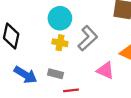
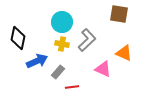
gray rectangle: (55, 74) -> (58, 72), turned -64
blue arrow: (26, 75) -> (37, 61), moved, turned -55

